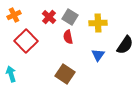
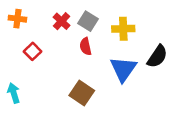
orange cross: (14, 15) -> (17, 19), turned 32
red square: (26, 41) -> (33, 51), size x0.6
blue triangle: (98, 55) -> (123, 69), size x1.6

